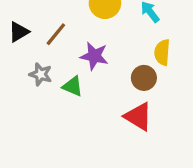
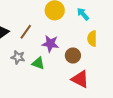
brown circle: (144, 78) -> (73, 56), moved

